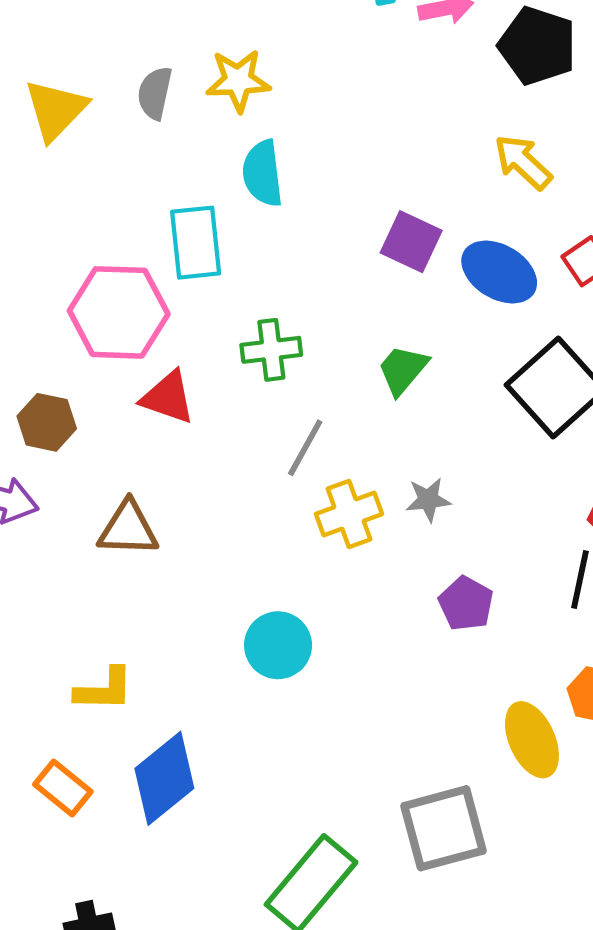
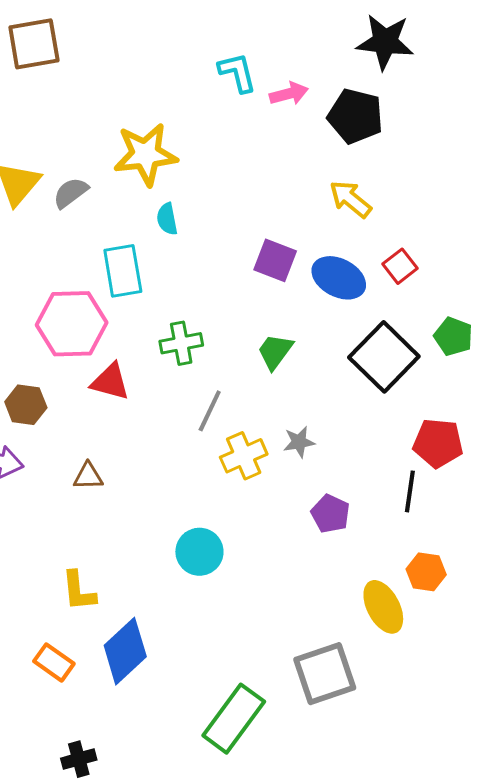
yellow star: (238, 80) -> (145, 154), size x1.4
gray semicircle: (155, 93) -> (71, 193), moved, turned 45
cyan semicircle: (263, 173) -> (167, 219), size x0.7
brown triangle: (128, 529) -> (88, 476), size x0.7
yellow L-shape: (104, 690) -> (79, 591), turned 87

